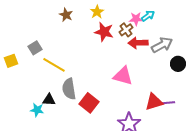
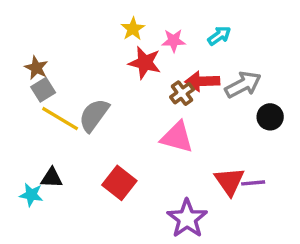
brown star: (66, 15) -> (36, 68), moved
pink star: (136, 19) -> (174, 41), moved
brown cross: (126, 30) -> (182, 93), moved
gray square: (35, 48) -> (43, 90), moved
gray semicircle: (69, 89) -> (94, 115), moved, turned 45
red triangle: (154, 102) -> (229, 181), turned -48

